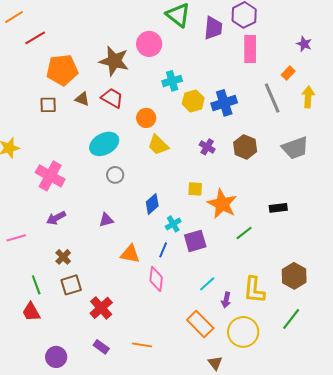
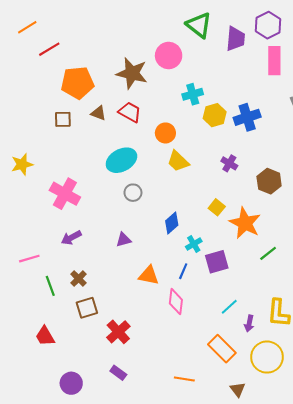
brown hexagon: (245, 147) -> (269, 181), moved
yellow square: (195, 189) -> (217, 207), turned 35
green line: (36, 285) -> (50, 286), moved
orange line: (142, 345) -> (184, 379), moved

